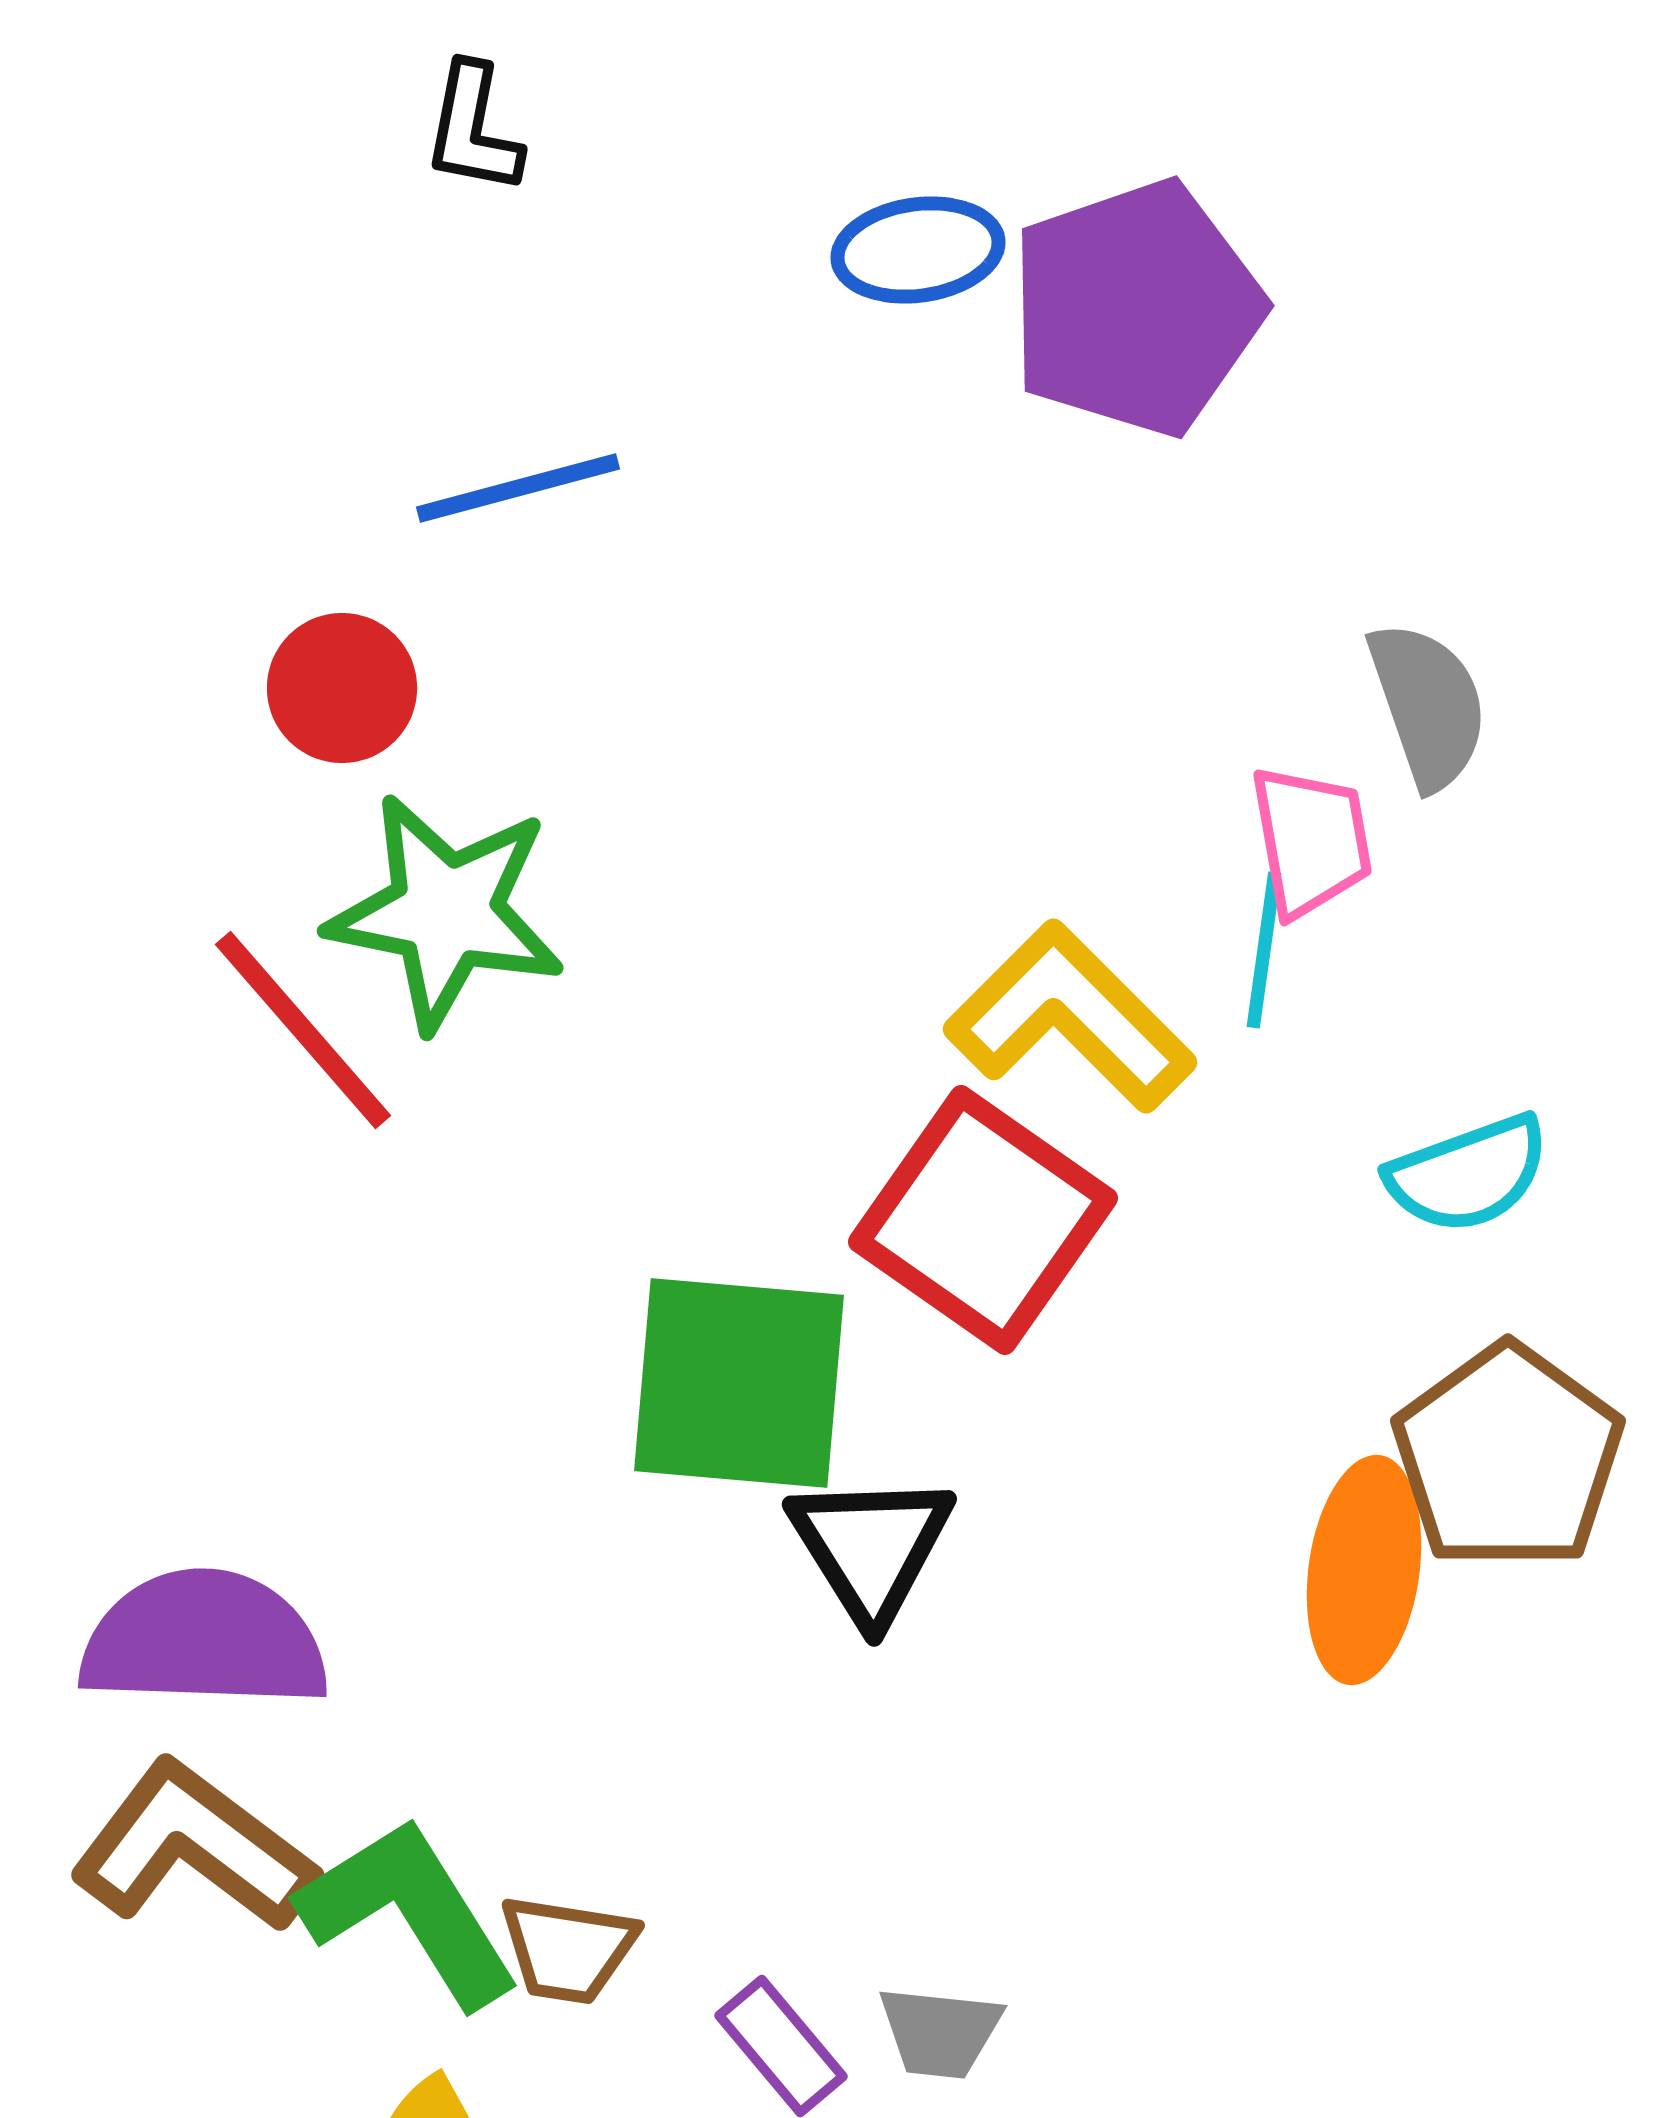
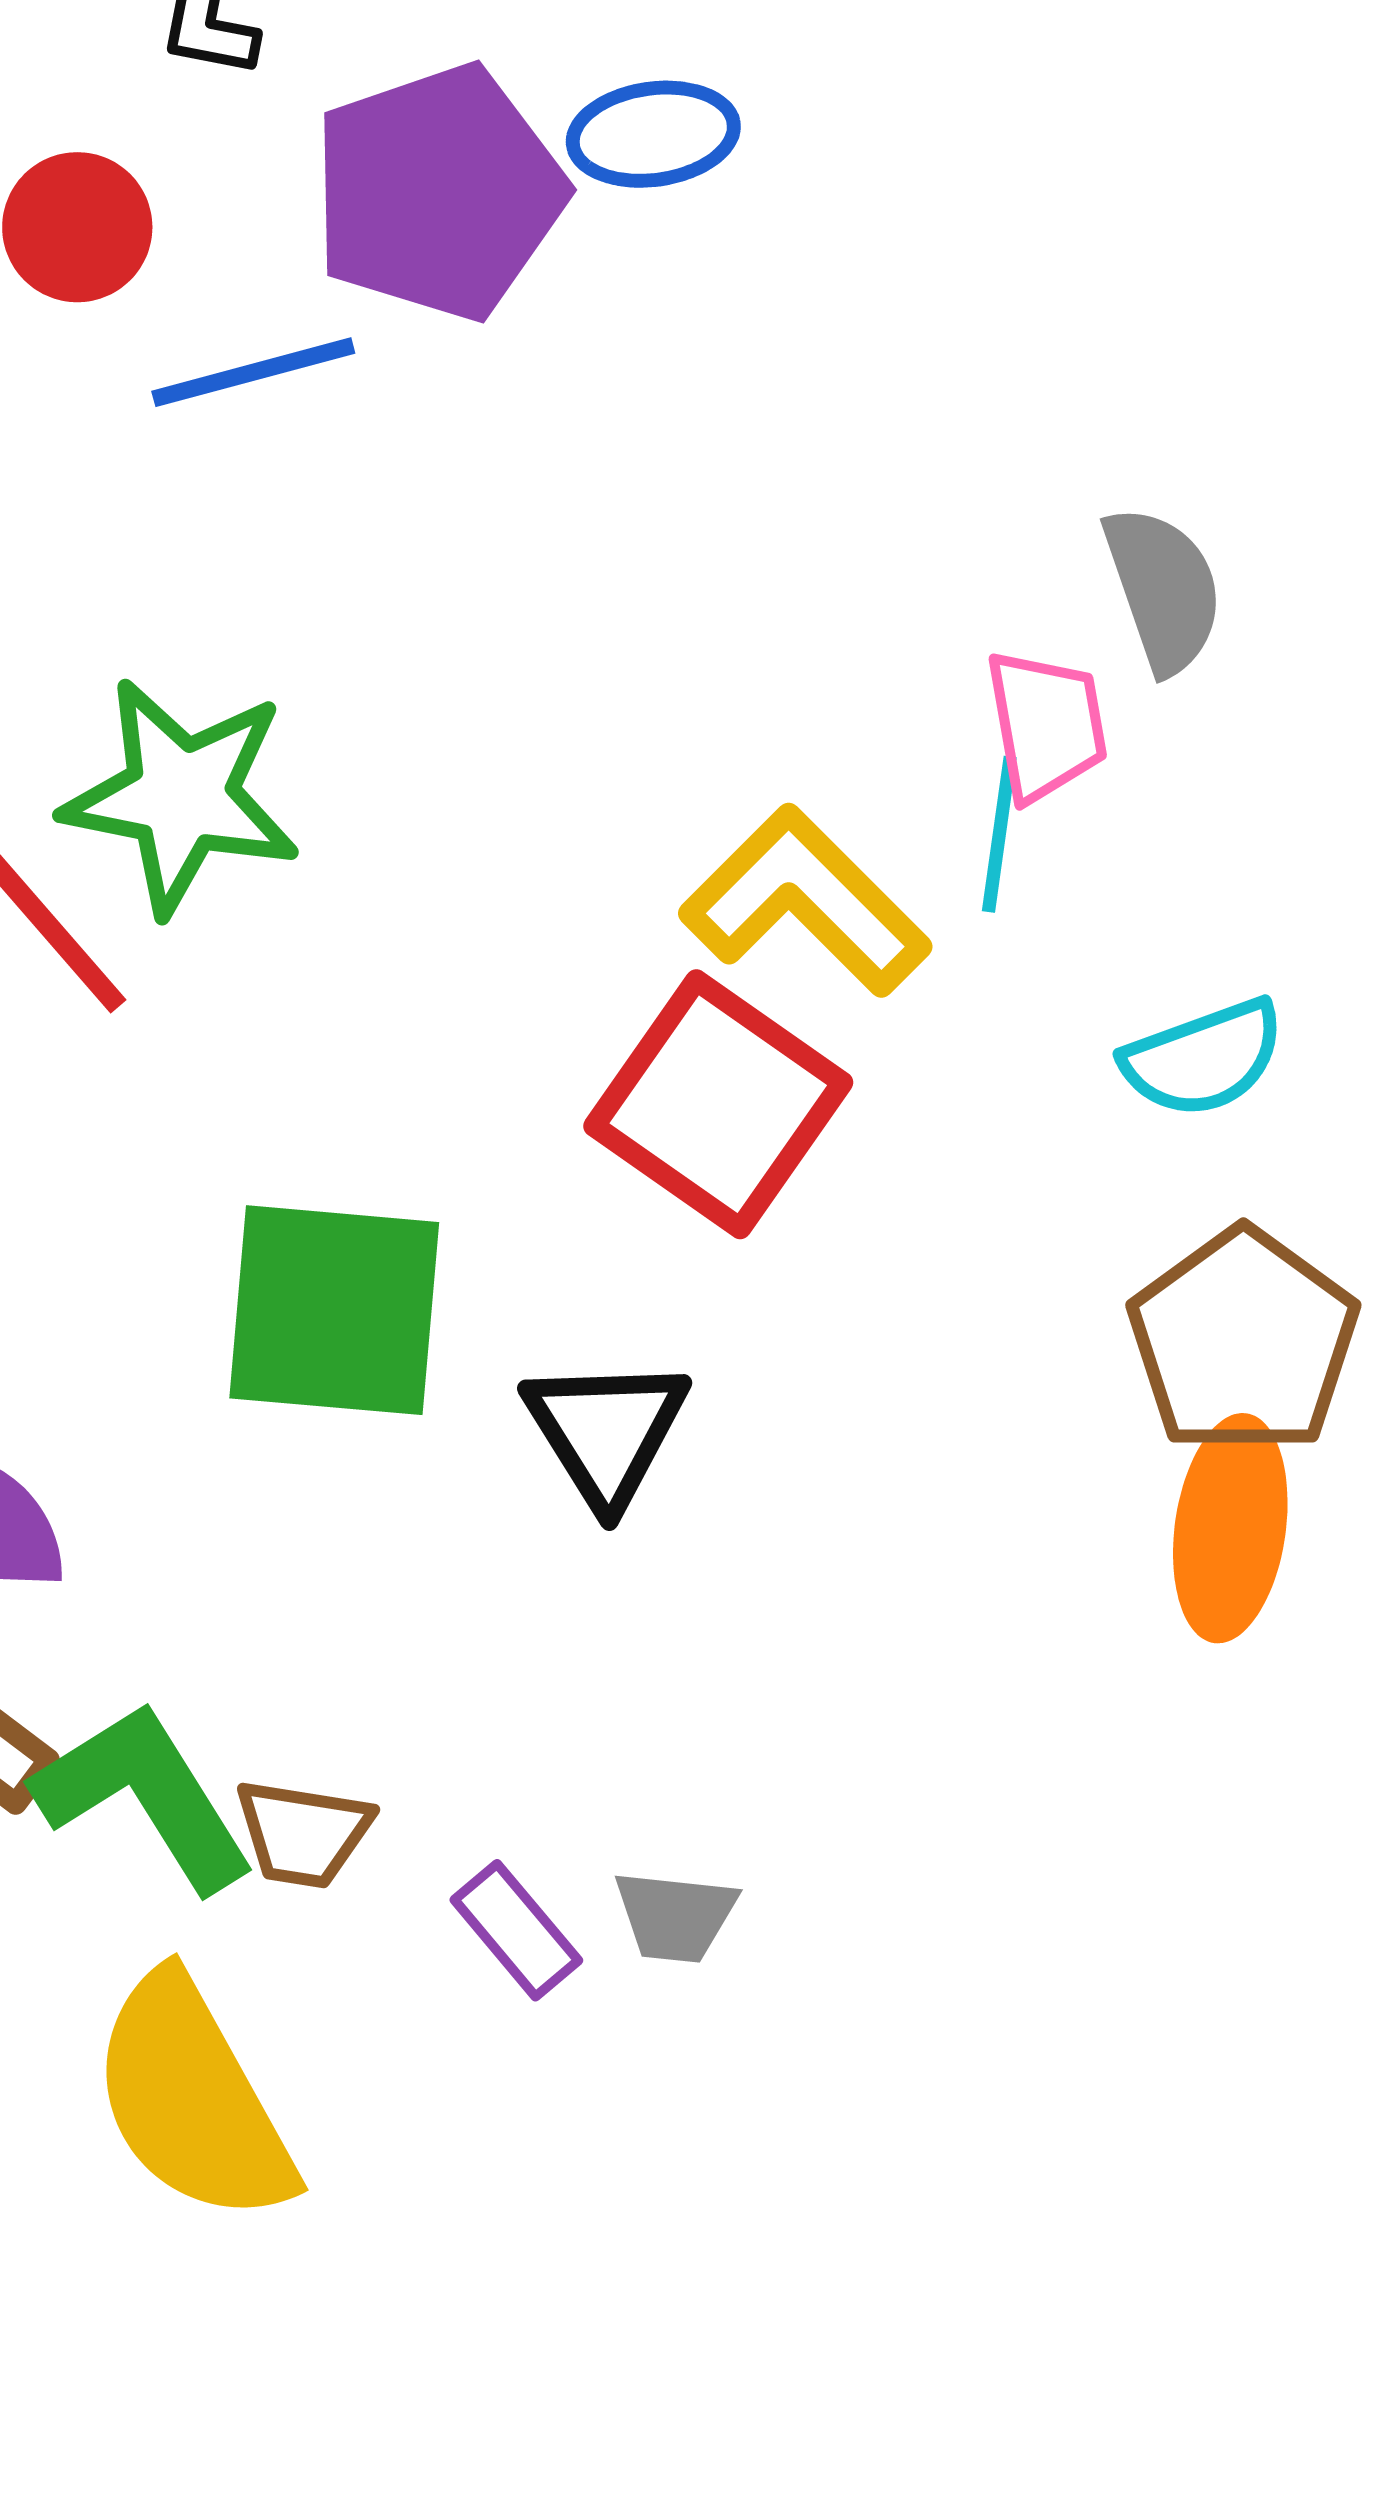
purple pentagon: (1136, 308) -> (438, 192), moved
red circle: (342, 688) -> (77, 227), moved
green square: (739, 1383) -> (334, 1310), moved
orange ellipse: (1364, 1570) -> (1230, 1528), moved

